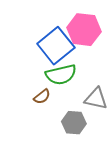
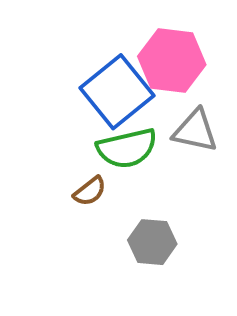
gray triangle: (96, 99) -> (195, 131), moved

